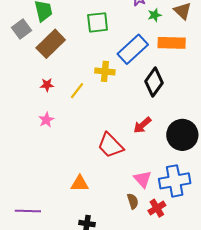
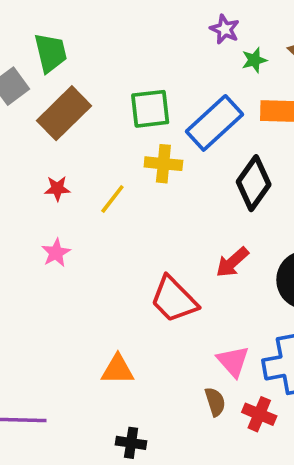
green square: (98, 22) -> (150, 109), moved
red cross: (157, 208) -> (259, 414), turned -36

